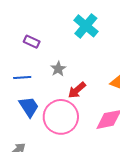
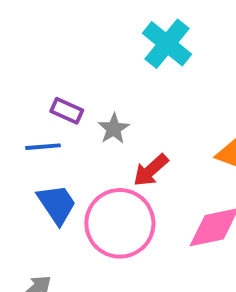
purple rectangle: (32, 42) -> (67, 111), moved

